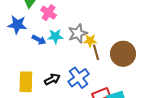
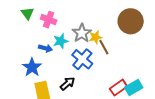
blue star: (17, 25) -> (32, 67), moved, turned -30
brown circle: (123, 54) -> (131, 21), moved
blue cross: (79, 78) -> (82, 59), moved

